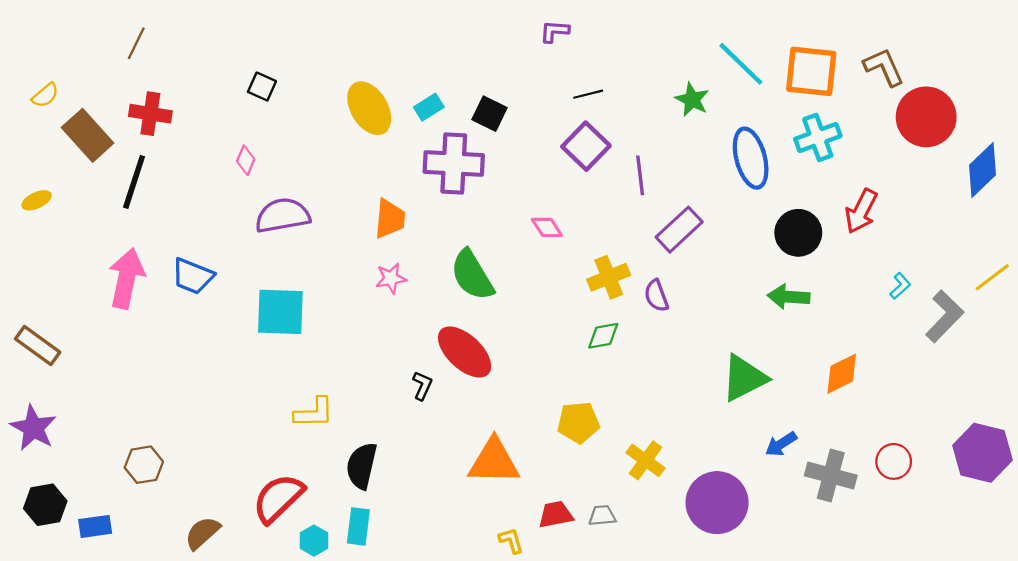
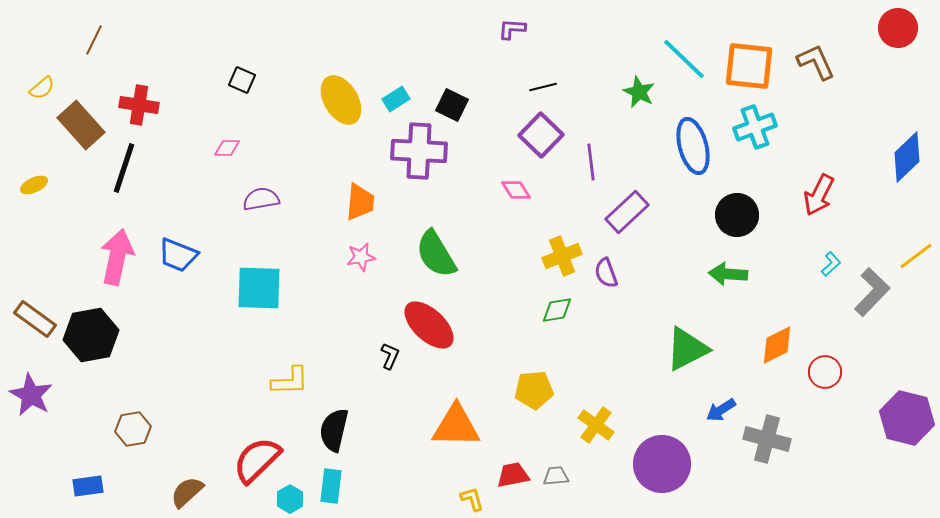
brown line: (136, 43) -> (94, 40), moved
red circle: (926, 117) -> (898, 28), moved, size x0.7
pink diamond: (246, 160) -> (227, 148), turned 68
red arrow: (861, 211) -> (819, 195), moved
purple semicircle: (283, 215) -> (261, 199), size x0.7
pink diamond: (547, 227) -> (516, 190), moved
red circle: (894, 461) -> (825, 372), moved
black hexagon: (45, 505) -> (91, 335), moved, size x1.4

